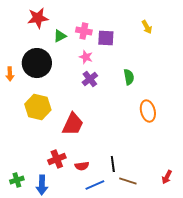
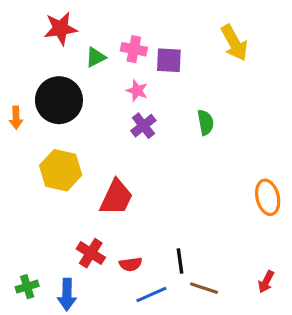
yellow arrow: (147, 27) -> (234, 43), size x1.6
orange ellipse: (148, 111) -> (268, 197), moved
red cross: (57, 159) -> (91, 253), turned -36

